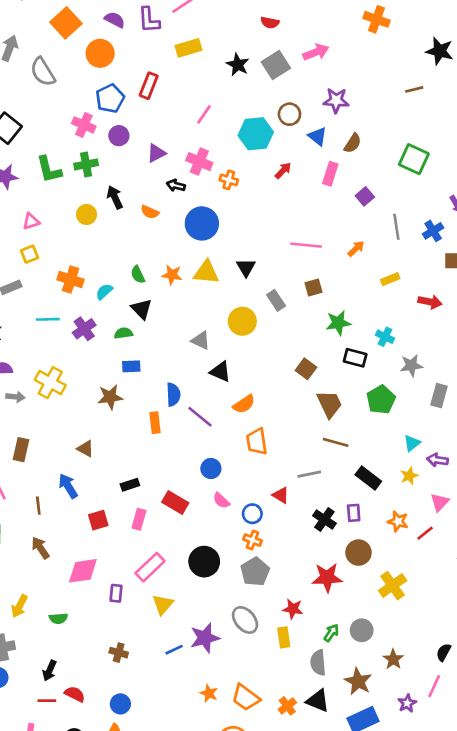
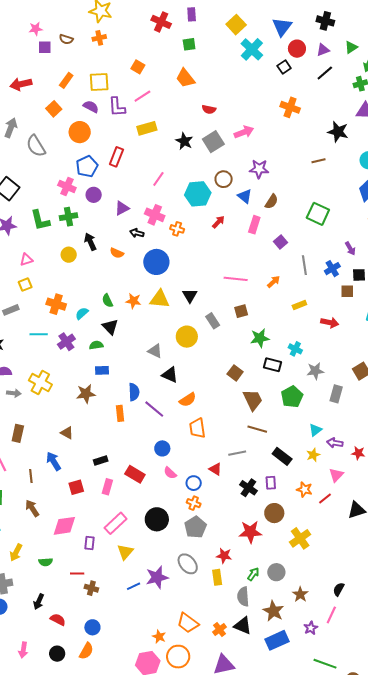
orange square: (66, 23) -> (54, 109), size x0.7
orange star: (209, 693) -> (159, 637), moved
red line: (47, 701) -> (77, 573), moved

